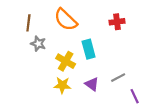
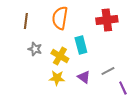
orange semicircle: (66, 20) -> (60, 18), turned 55
red cross: (117, 22) -> (107, 20), size x1.5
gray star: (38, 44) -> (35, 49), moved

